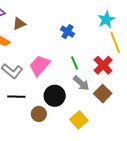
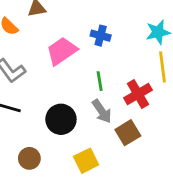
blue cross: (67, 32) -> (101, 36), turned -32
pink trapezoid: (40, 65) -> (62, 51), moved
brown circle: (39, 114) -> (29, 158), moved

